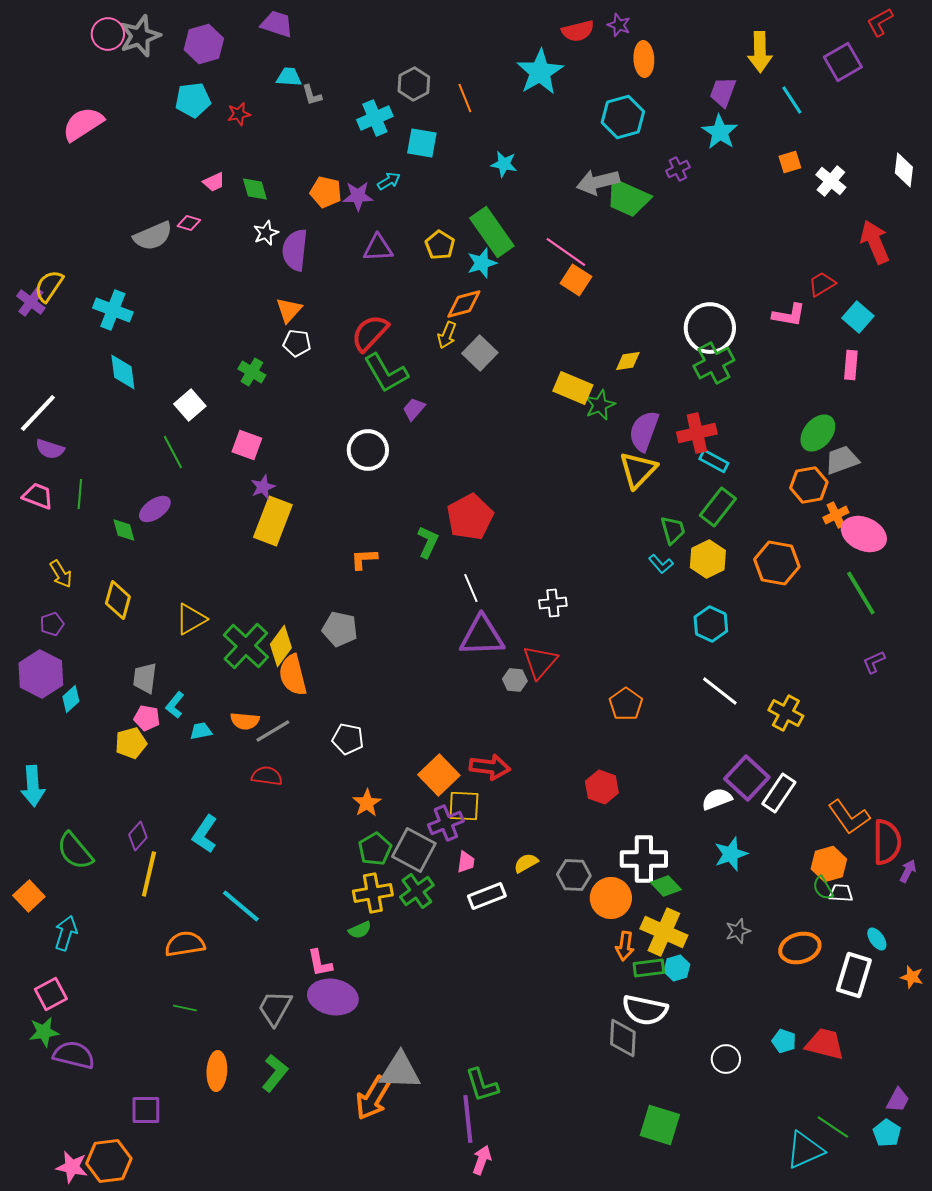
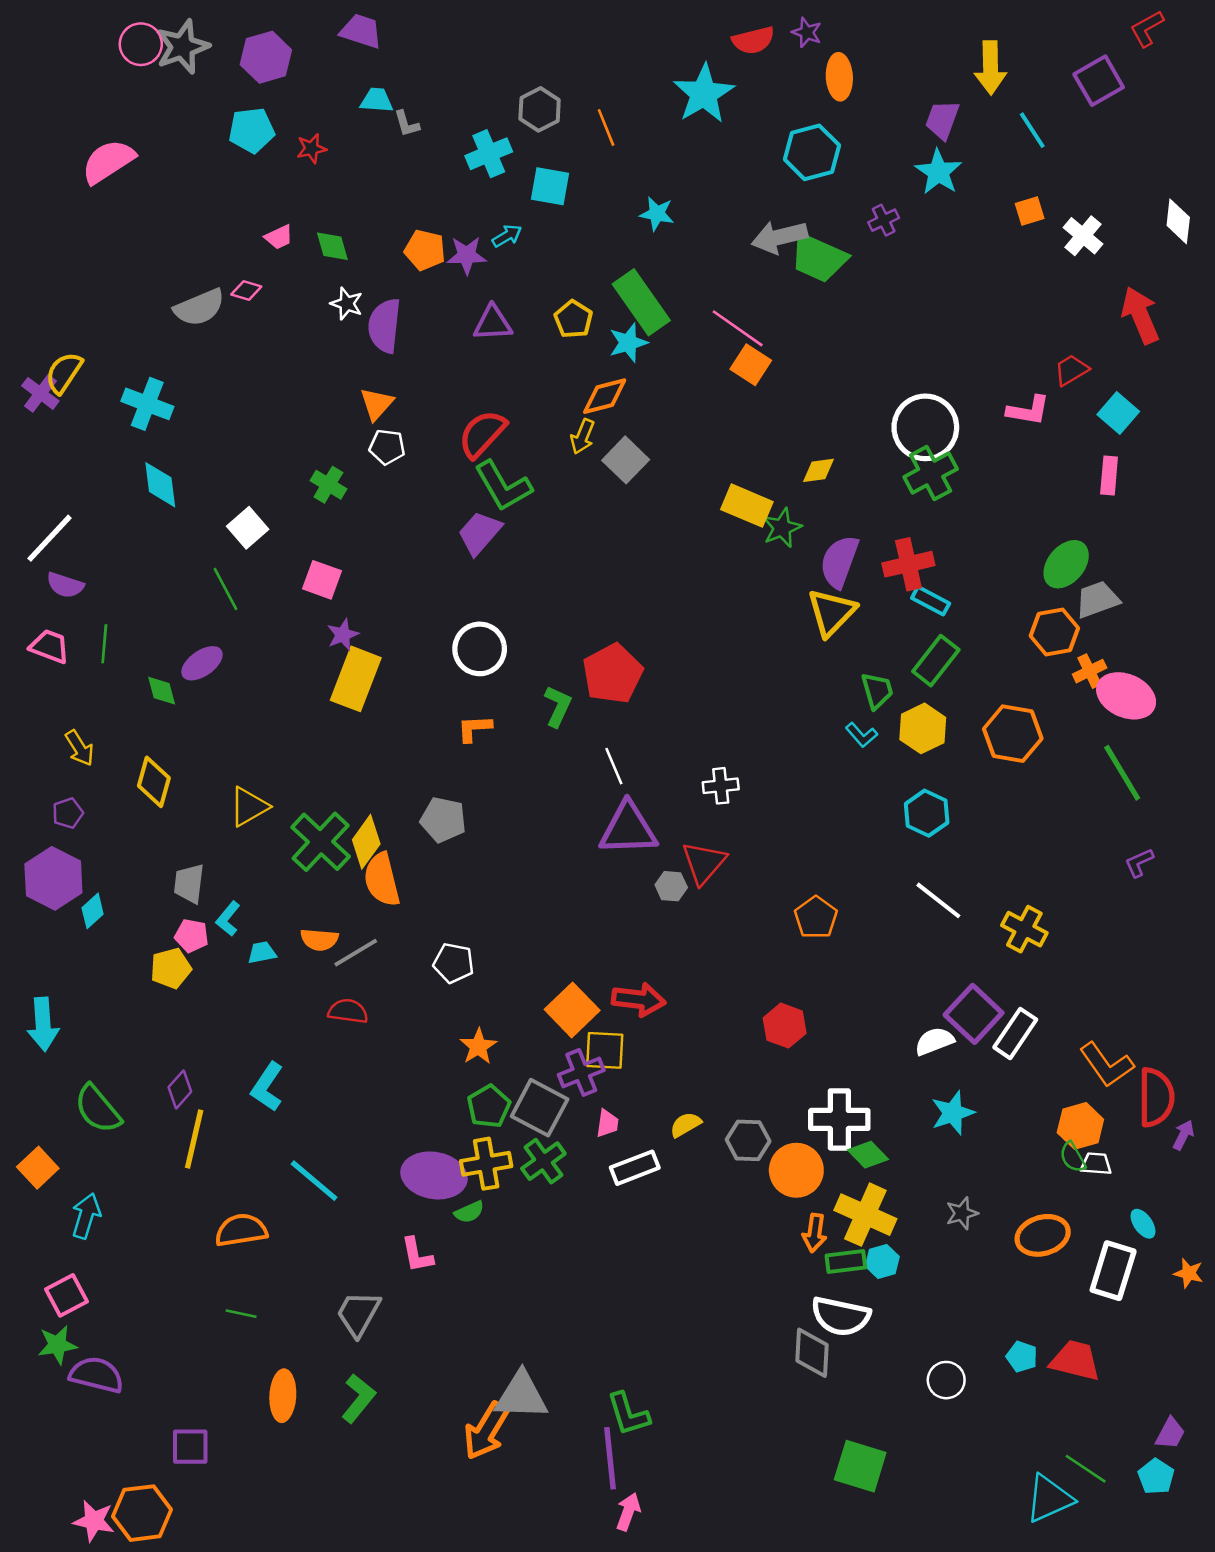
white star: (266, 233) -> (347, 304), turned -30
purple trapezoid: (414, 409) -> (480, 533), moved, size x1.5
white circle: (368, 450) -> (480, 649), moved
purple ellipse: (333, 997) -> (434, 1175), moved

